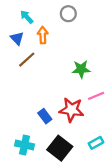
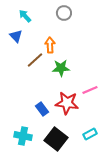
orange arrow: (43, 35) -> (50, 45), moved
brown line: (27, 60) -> (35, 60), moved
green star: (81, 69) -> (61, 68), moved

